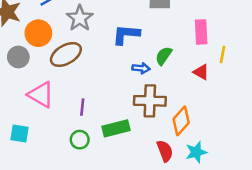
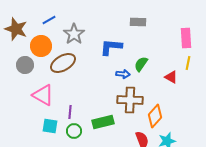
pink rectangle: (201, 32) -> (186, 38), moved
purple line: (82, 107) -> (70, 112), moved
cyan square: (20, 133) -> (50, 126), moved

